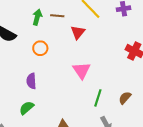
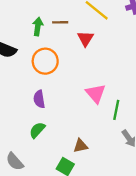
orange circle: (40, 48) -> (45, 61), size x1.5
pink triangle: (82, 70) -> (96, 93), moved

